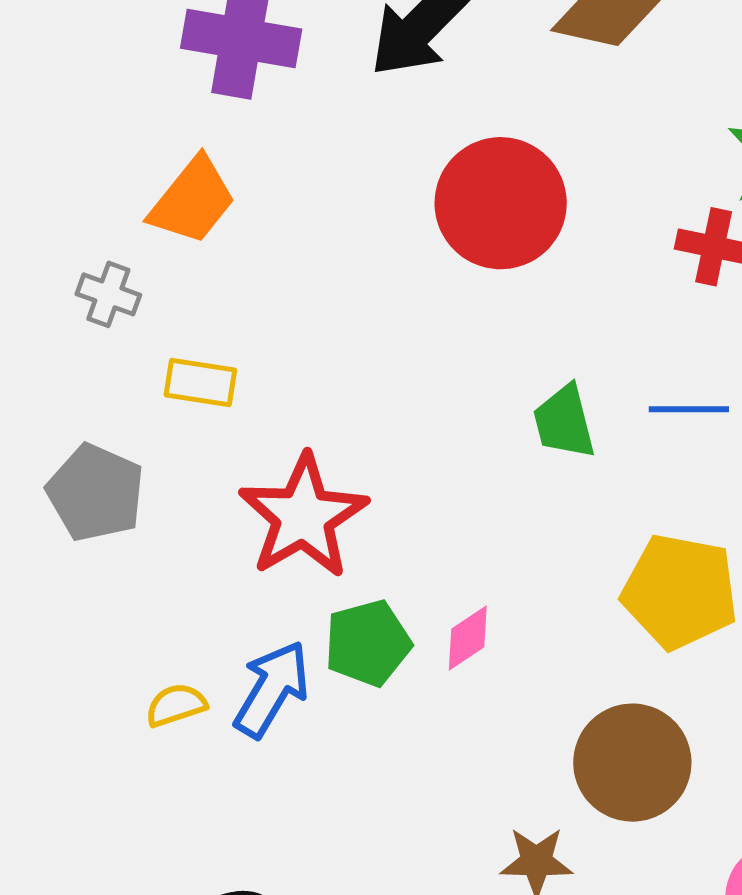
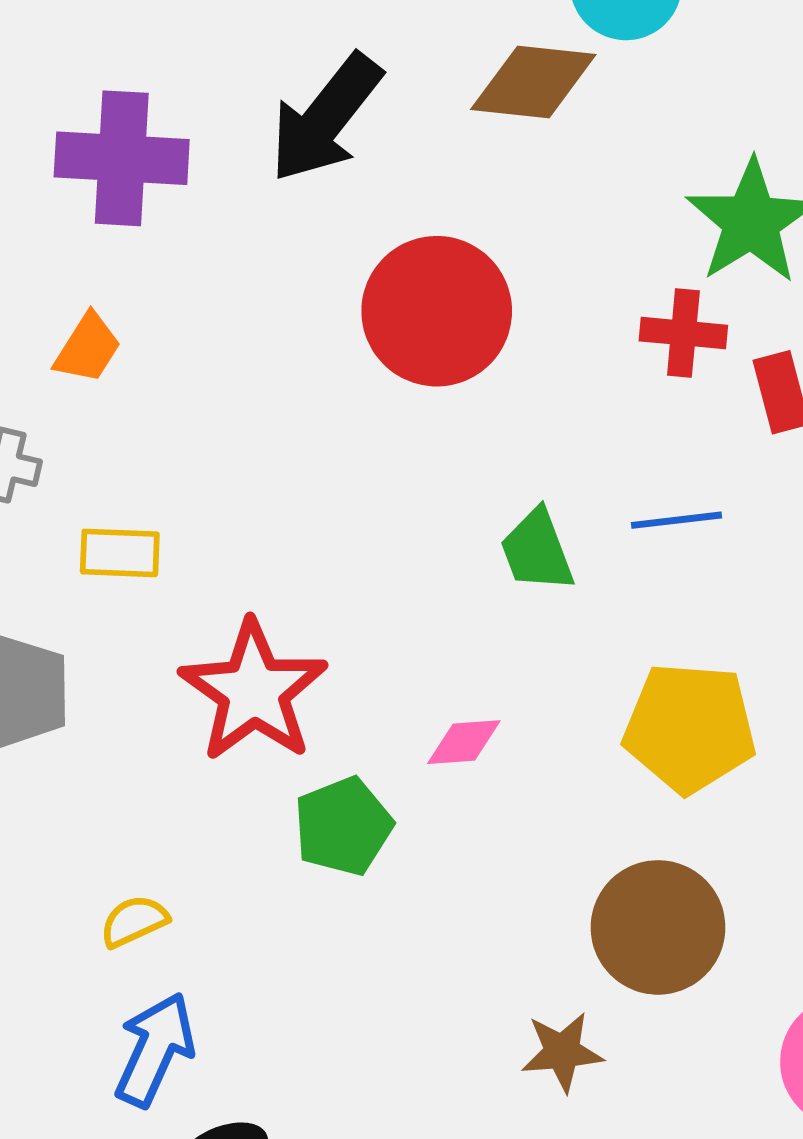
orange trapezoid: (193, 201) -> (88, 348), size x0.7
pink diamond: (468, 638) -> (464, 742), moved, turned 36
blue arrow: (272, 689) -> (155, 1050), moved

